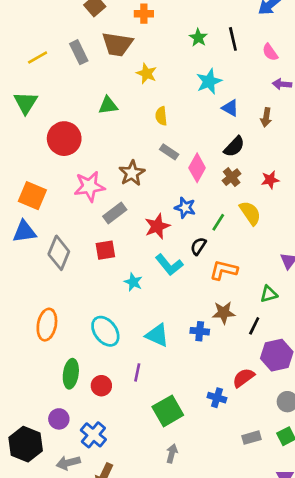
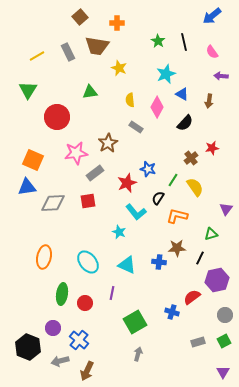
pink diamond: (197, 168) -> (157, 107), moved
brown cross: (232, 177) -> (191, 158), moved
yellow semicircle: (250, 213) -> (195, 187), moved
gray diamond: (59, 253) -> (53, 203), turned 65
cyan star: (133, 282) -> (119, 232), moved

